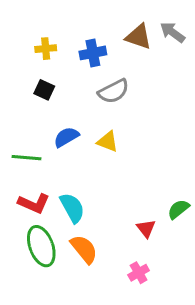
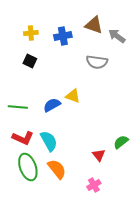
gray arrow: (173, 32) -> (117, 36), moved
gray semicircle: (114, 91) -> (97, 62), moved, turned 35
blue semicircle: (66, 137) -> (52, 105), moved

